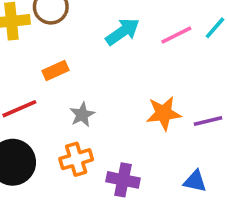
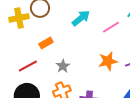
pink line: (176, 35) -> (111, 27), moved

